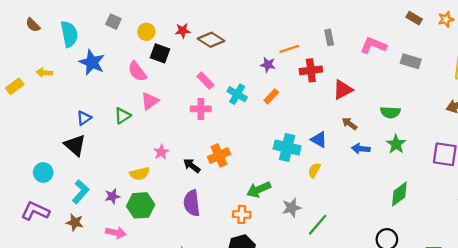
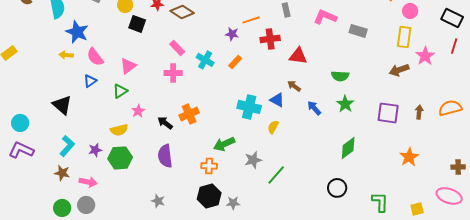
pink semicircle: (137, 71) -> (95, 57), moved
yellow arrow: (44, 73) -> (66, 55), moved
red triangle: (343, 90) -> (298, 56), turned 36
green triangle: (123, 116) -> (120, 91), moved
blue triangle: (84, 118) -> (90, 81), moved
brown arrow: (349, 124) -> (294, 86), moved
blue arrow: (361, 149) -> (314, 108), turned 42
cyan circle: (43, 172) -> (20, 123), moved
purple L-shape: (35, 211) -> (21, 150), moved
pink arrow: (116, 233) -> (88, 182), moved

